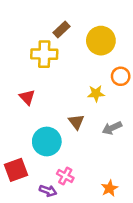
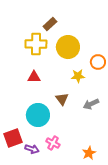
yellow circle: (101, 41) -> (68, 47), moved
red triangle: (27, 97) -> (34, 77), moved, turned -48
purple arrow: (48, 191) -> (32, 149), moved

